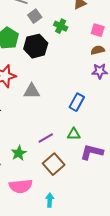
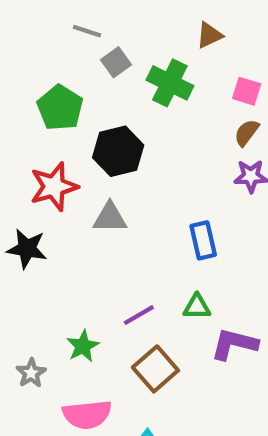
green cross: (61, 26) -> (170, 83), size x1.5
black hexagon: (36, 46) -> (118, 151), moved
brown semicircle: (98, 50) -> (247, 133), turned -40
blue rectangle: (77, 102) -> (203, 240), turned -42

